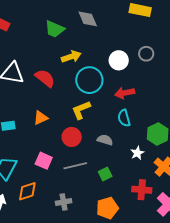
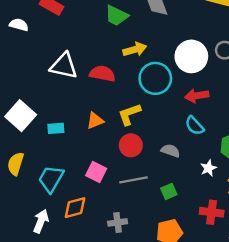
white circle: (119, 60) -> (191, 56), size x1.4
red semicircle: (45, 78) -> (102, 74), turned -30
yellow L-shape: (81, 110) -> (129, 114), moved
cyan semicircle: (124, 118) -> (195, 126), turned -30

